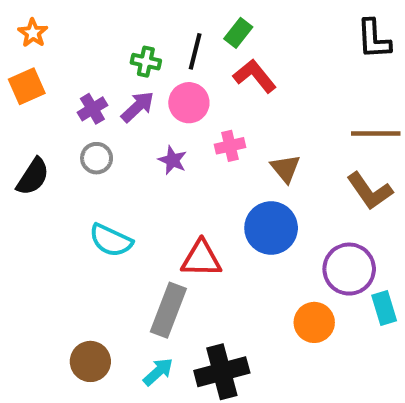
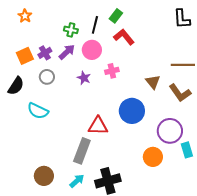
orange star: (33, 33) -> (25, 16), moved
orange square: (27, 86) -> (25, 56), moved
brown triangle: (285, 168) -> (153, 82), moved
cyan semicircle: (111, 240) -> (38, 111), moved

